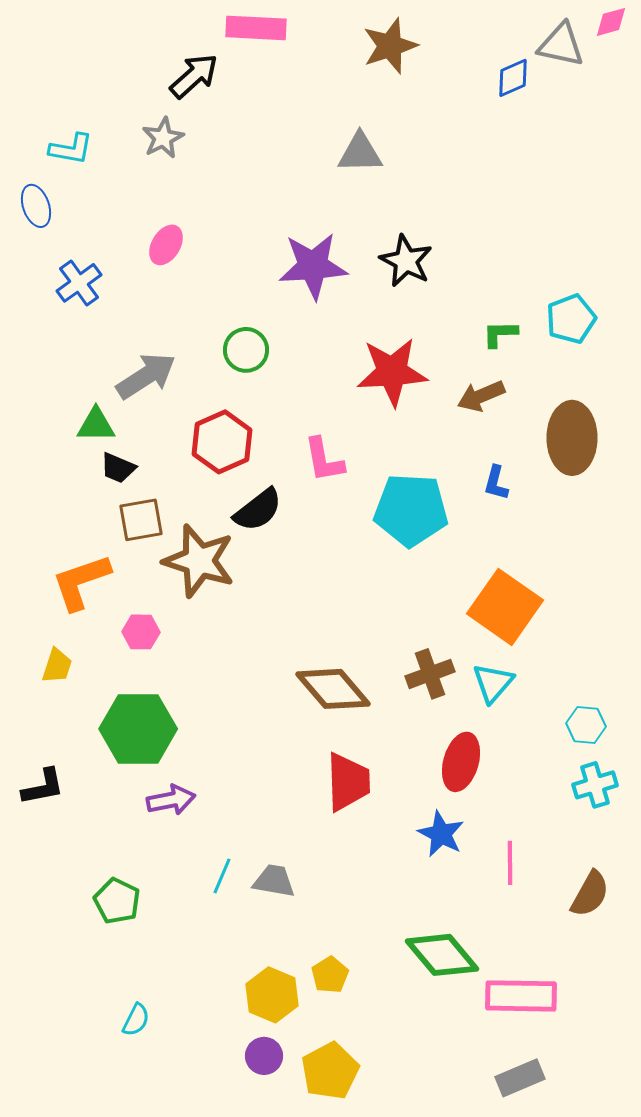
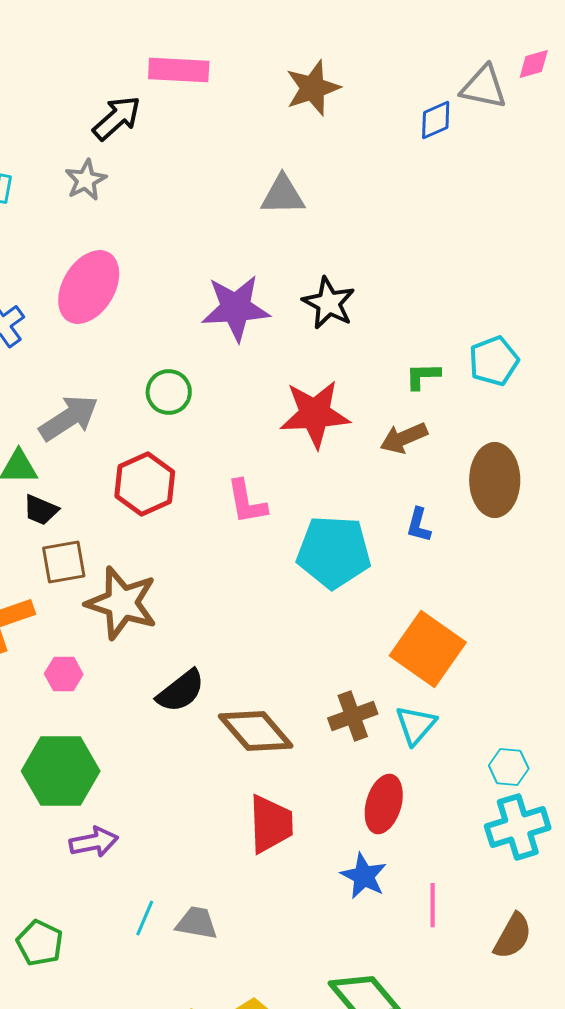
pink ellipse: (166, 245) -> (89, 287), size x1.8
black semicircle: (258, 510) -> (181, 691), moved
cyan cross: (595, 785) -> (518, 827), size x1.4

